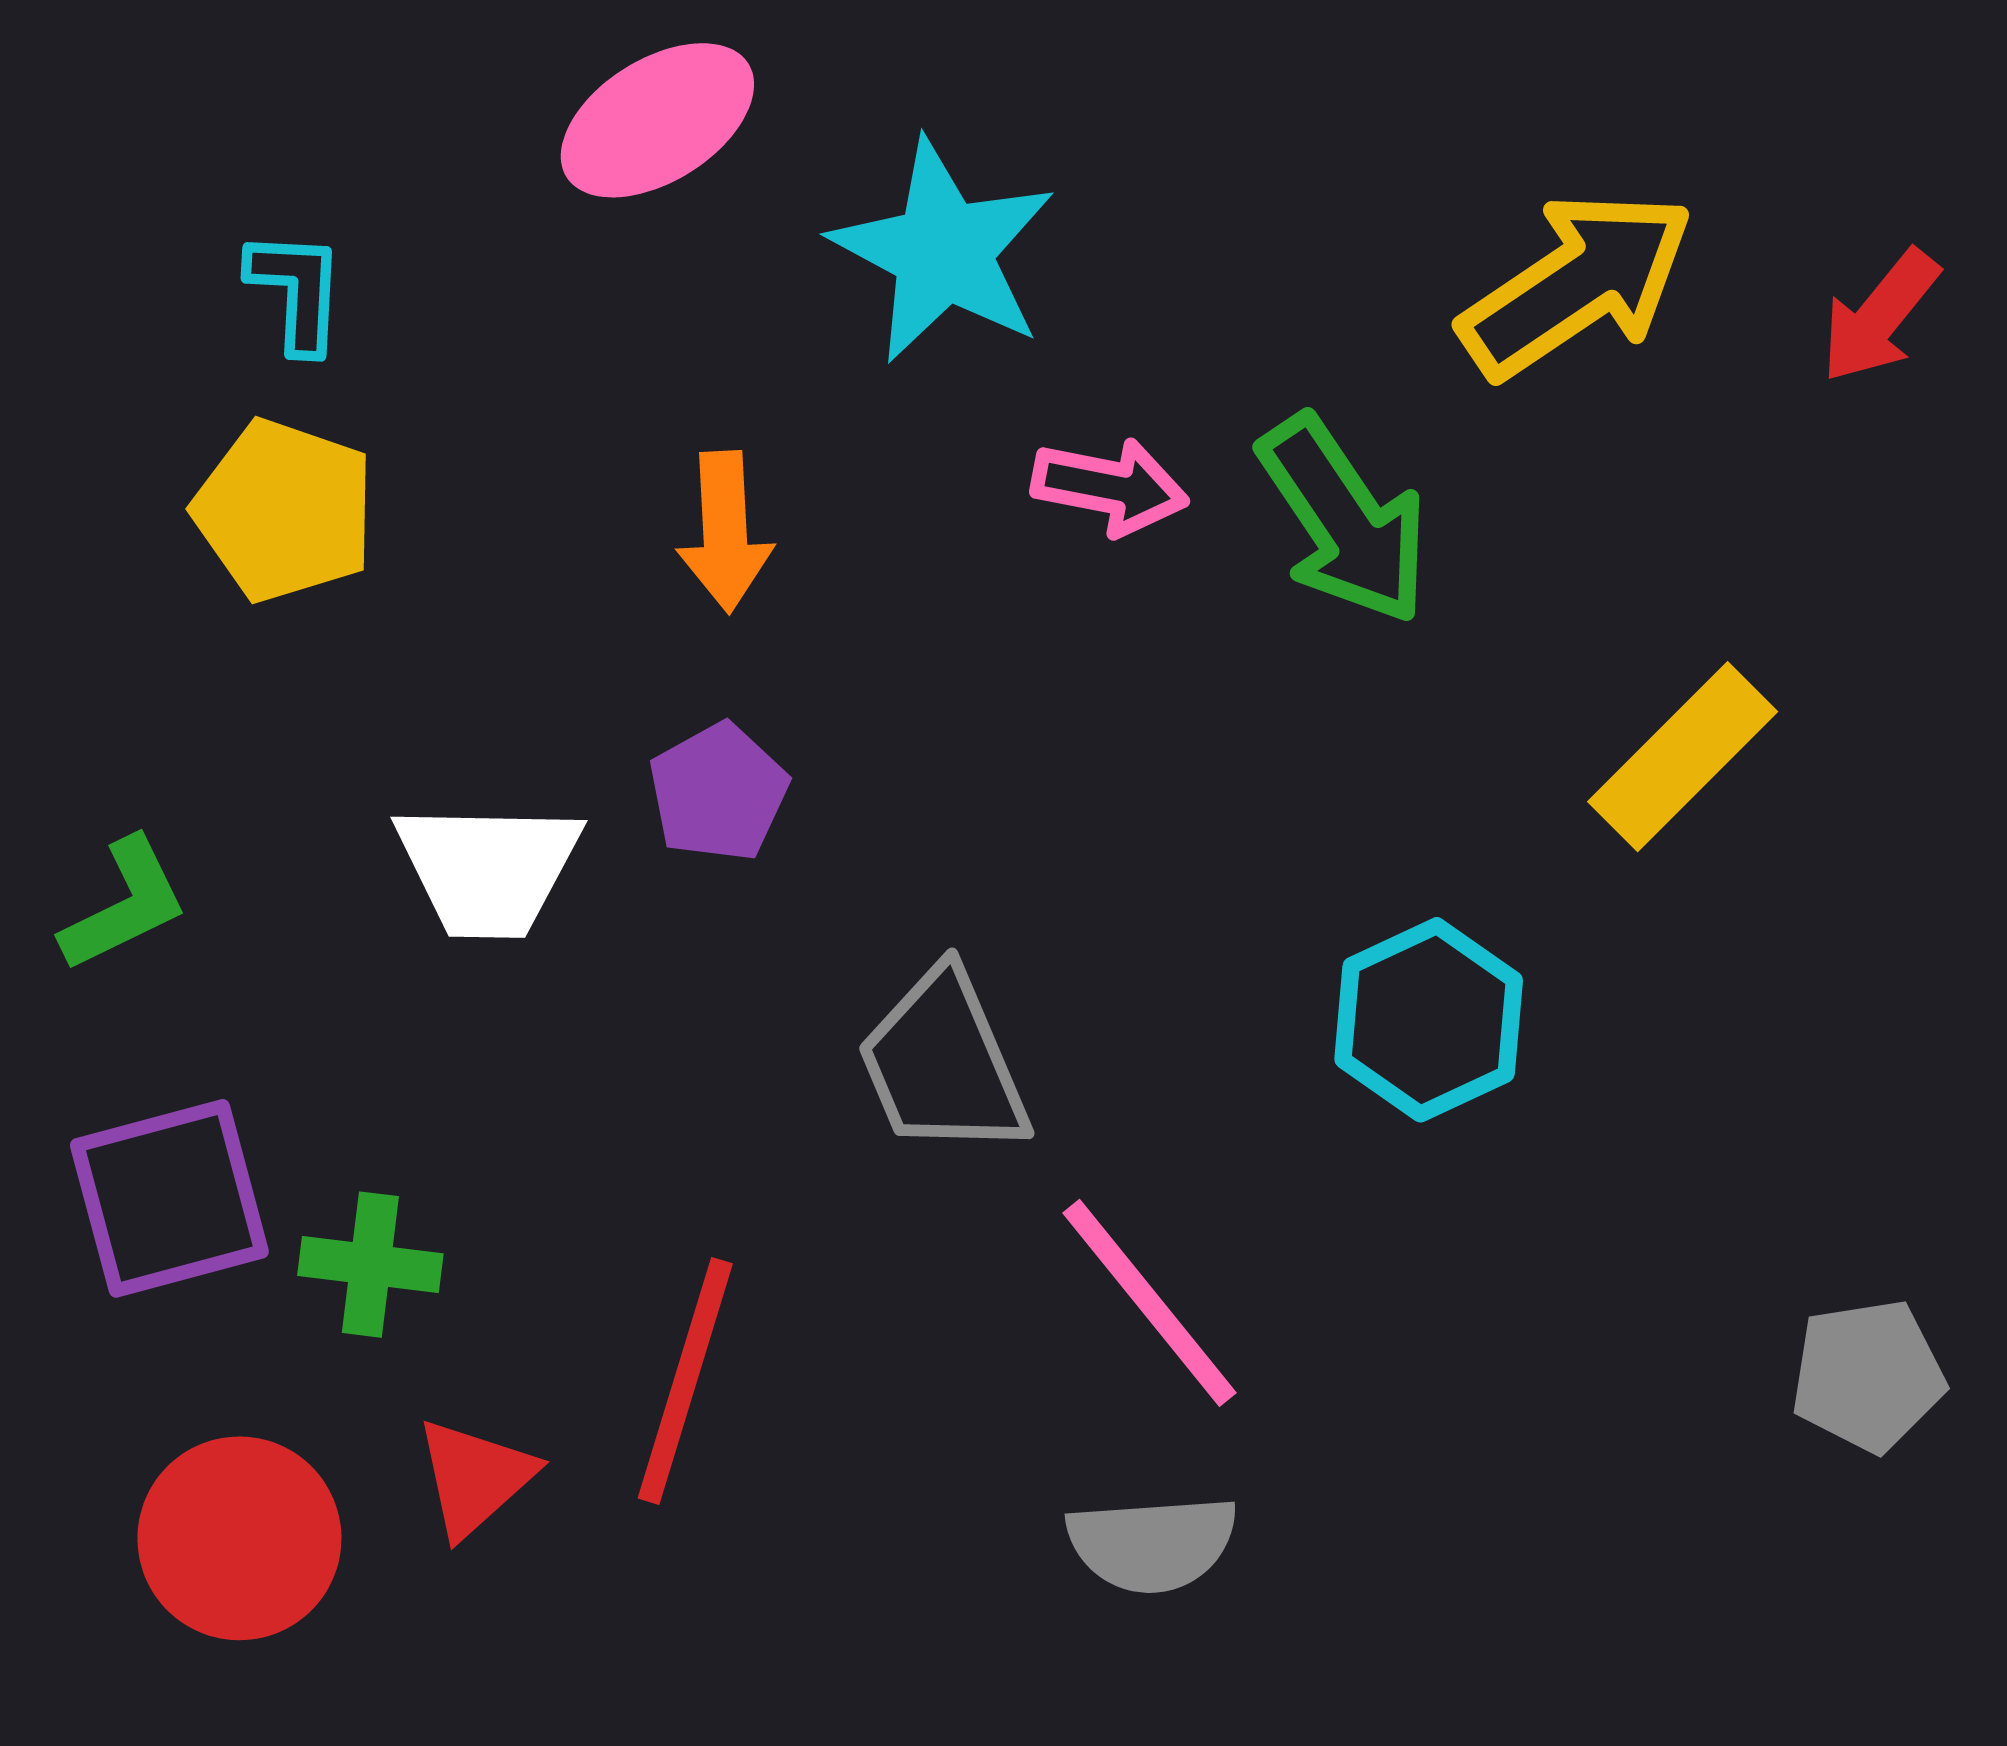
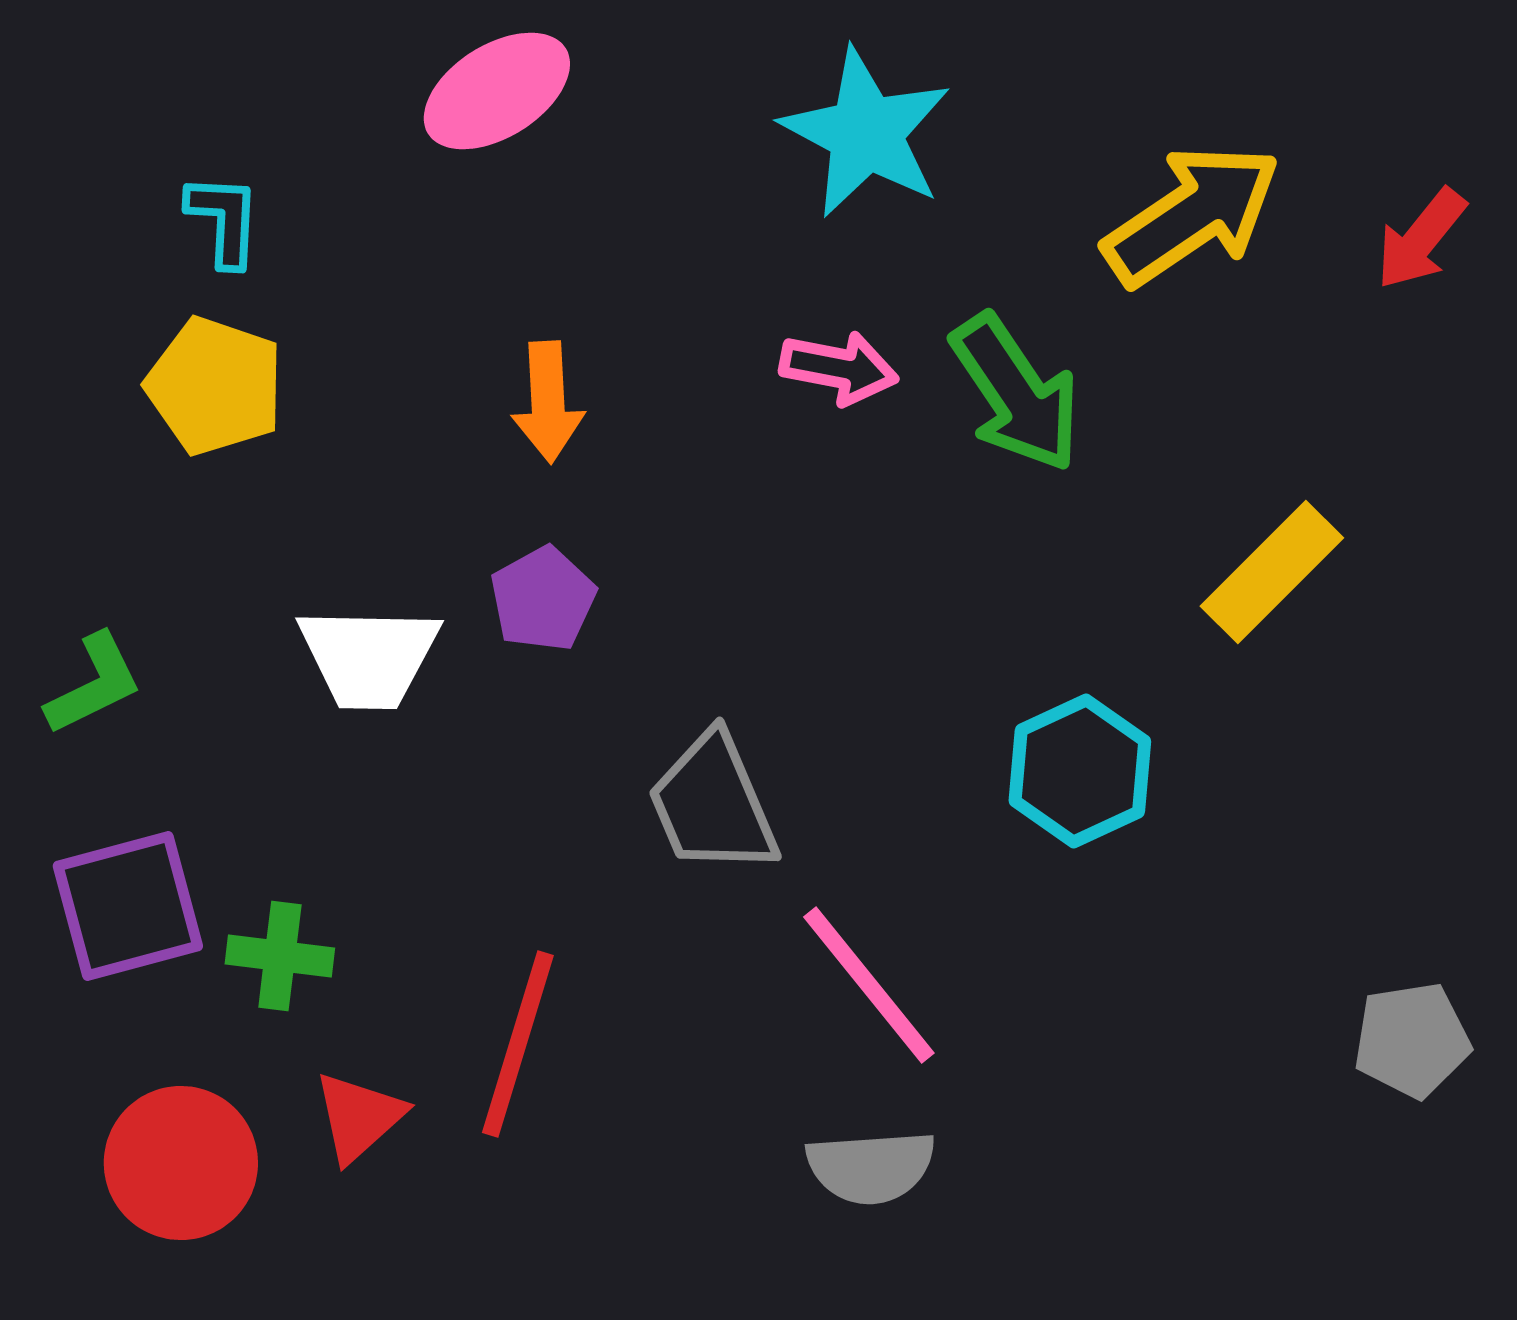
cyan star: (943, 251) -> (866, 133), moved

